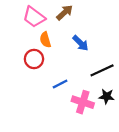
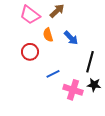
orange semicircle: (45, 40) -> (48, 35), moved
black line: (102, 70) -> (90, 62), turned -50

